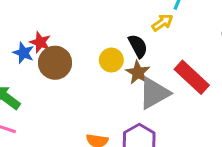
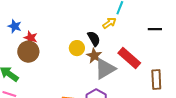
blue star: (24, 53) -> (15, 26), moved
brown circle: (55, 63) -> (28, 52), moved

